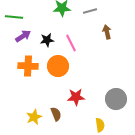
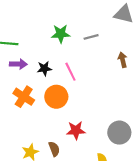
brown arrow: (107, 32) -> (123, 60), moved
purple arrow: (23, 36) -> (18, 64), turned 35
orange cross: (28, 66) -> (24, 97), turned 30

